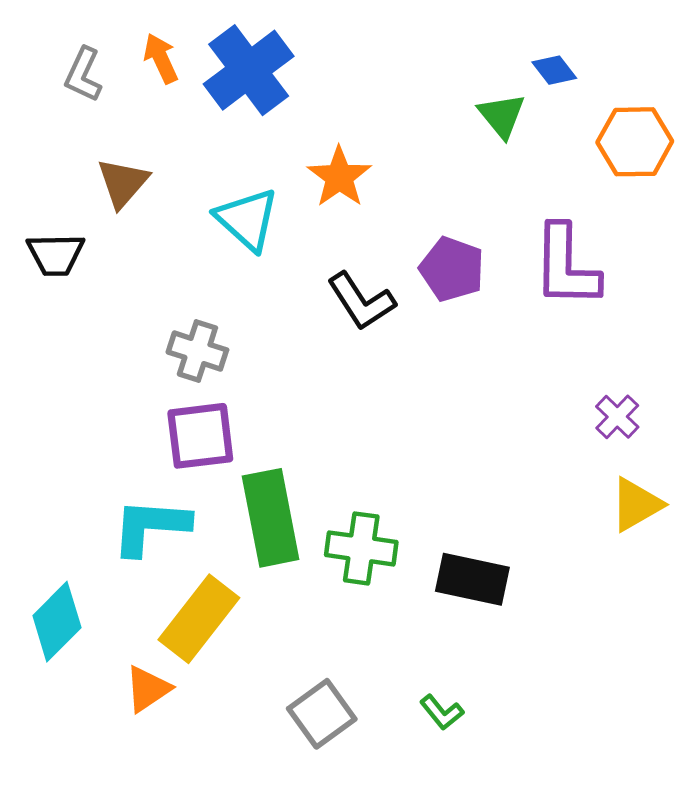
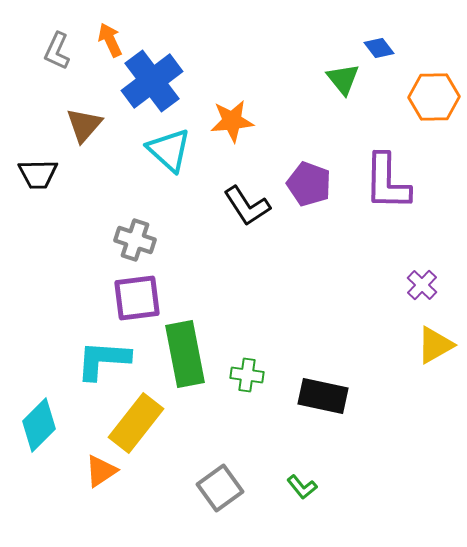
blue cross: (249, 70) -> (152, 81), moved
orange star: (339, 177) -> (232, 121), turned 30
green cross: (361, 548) -> (247, 375), size x0.7

